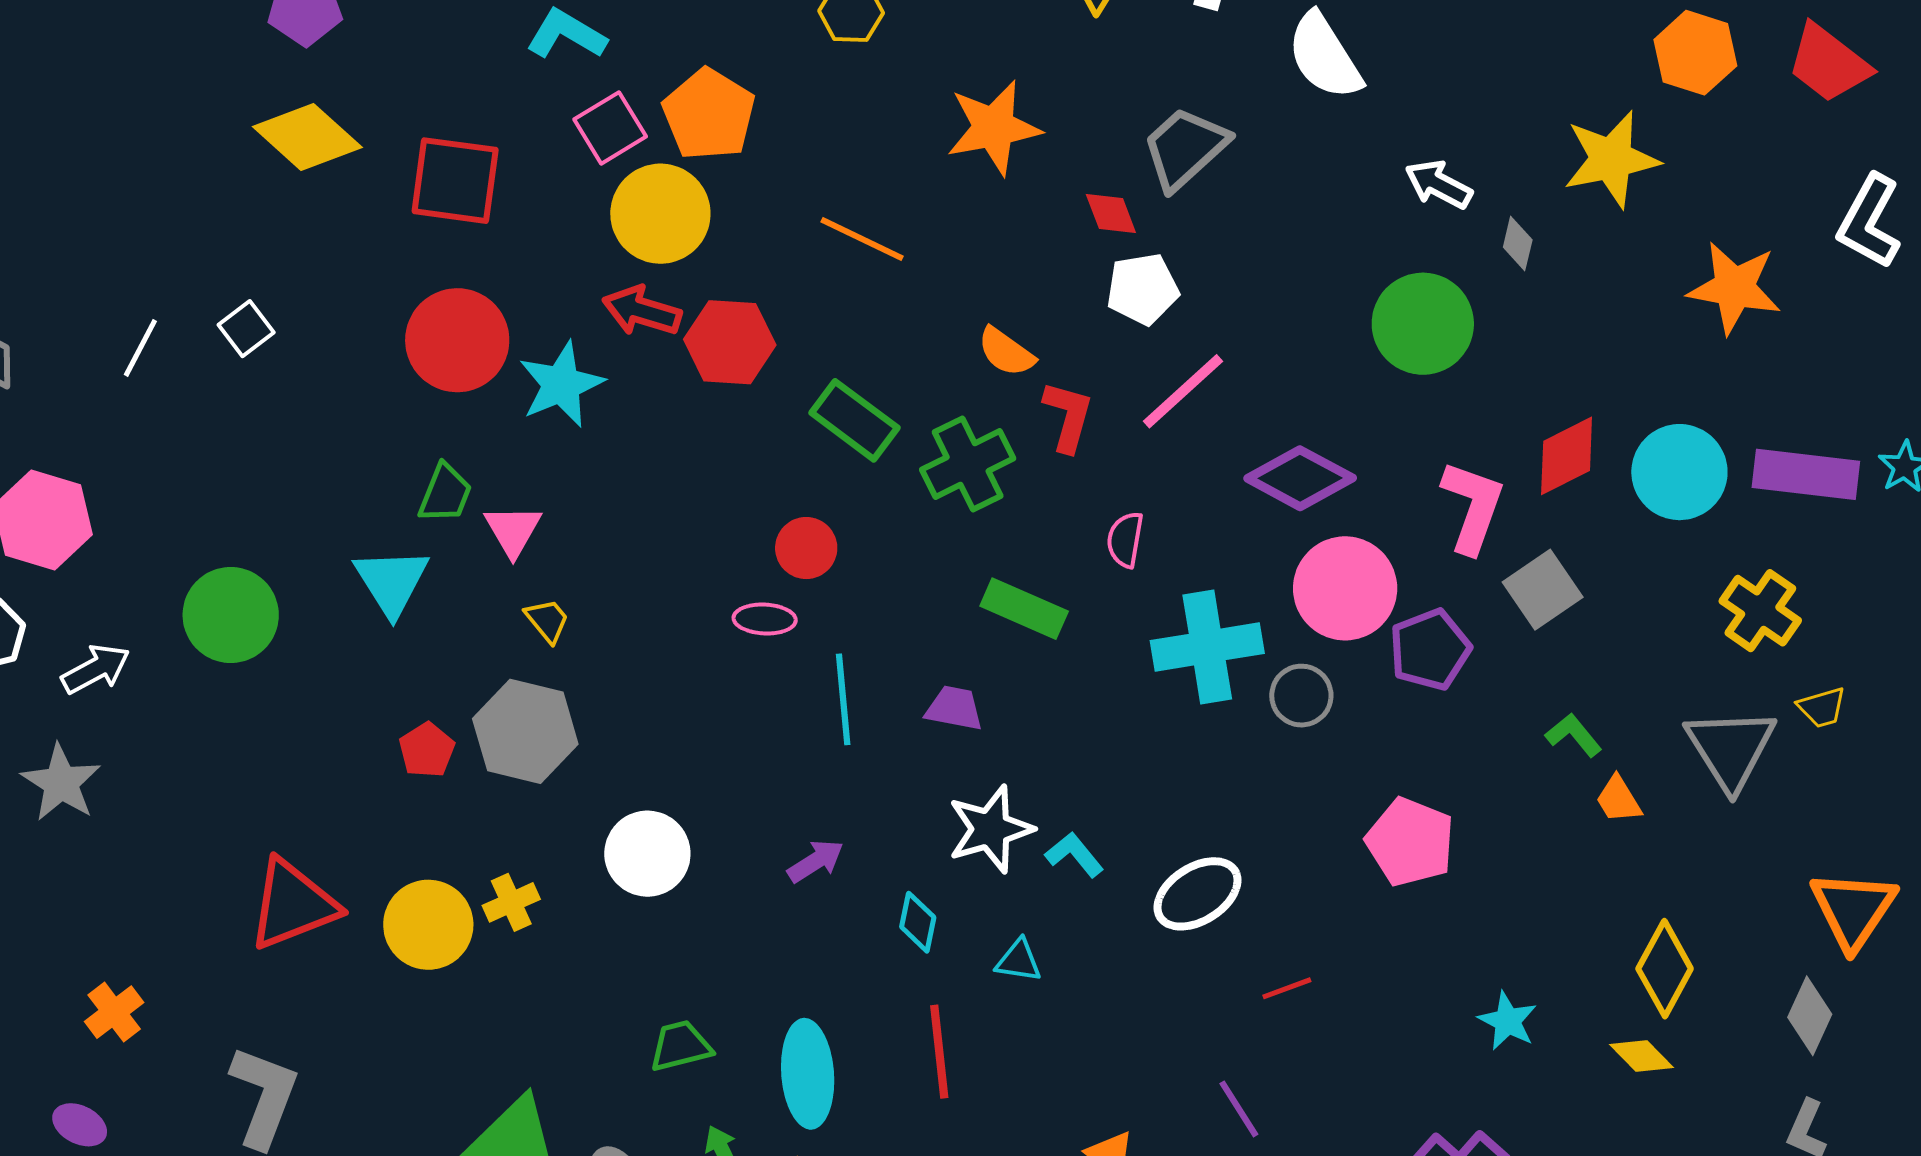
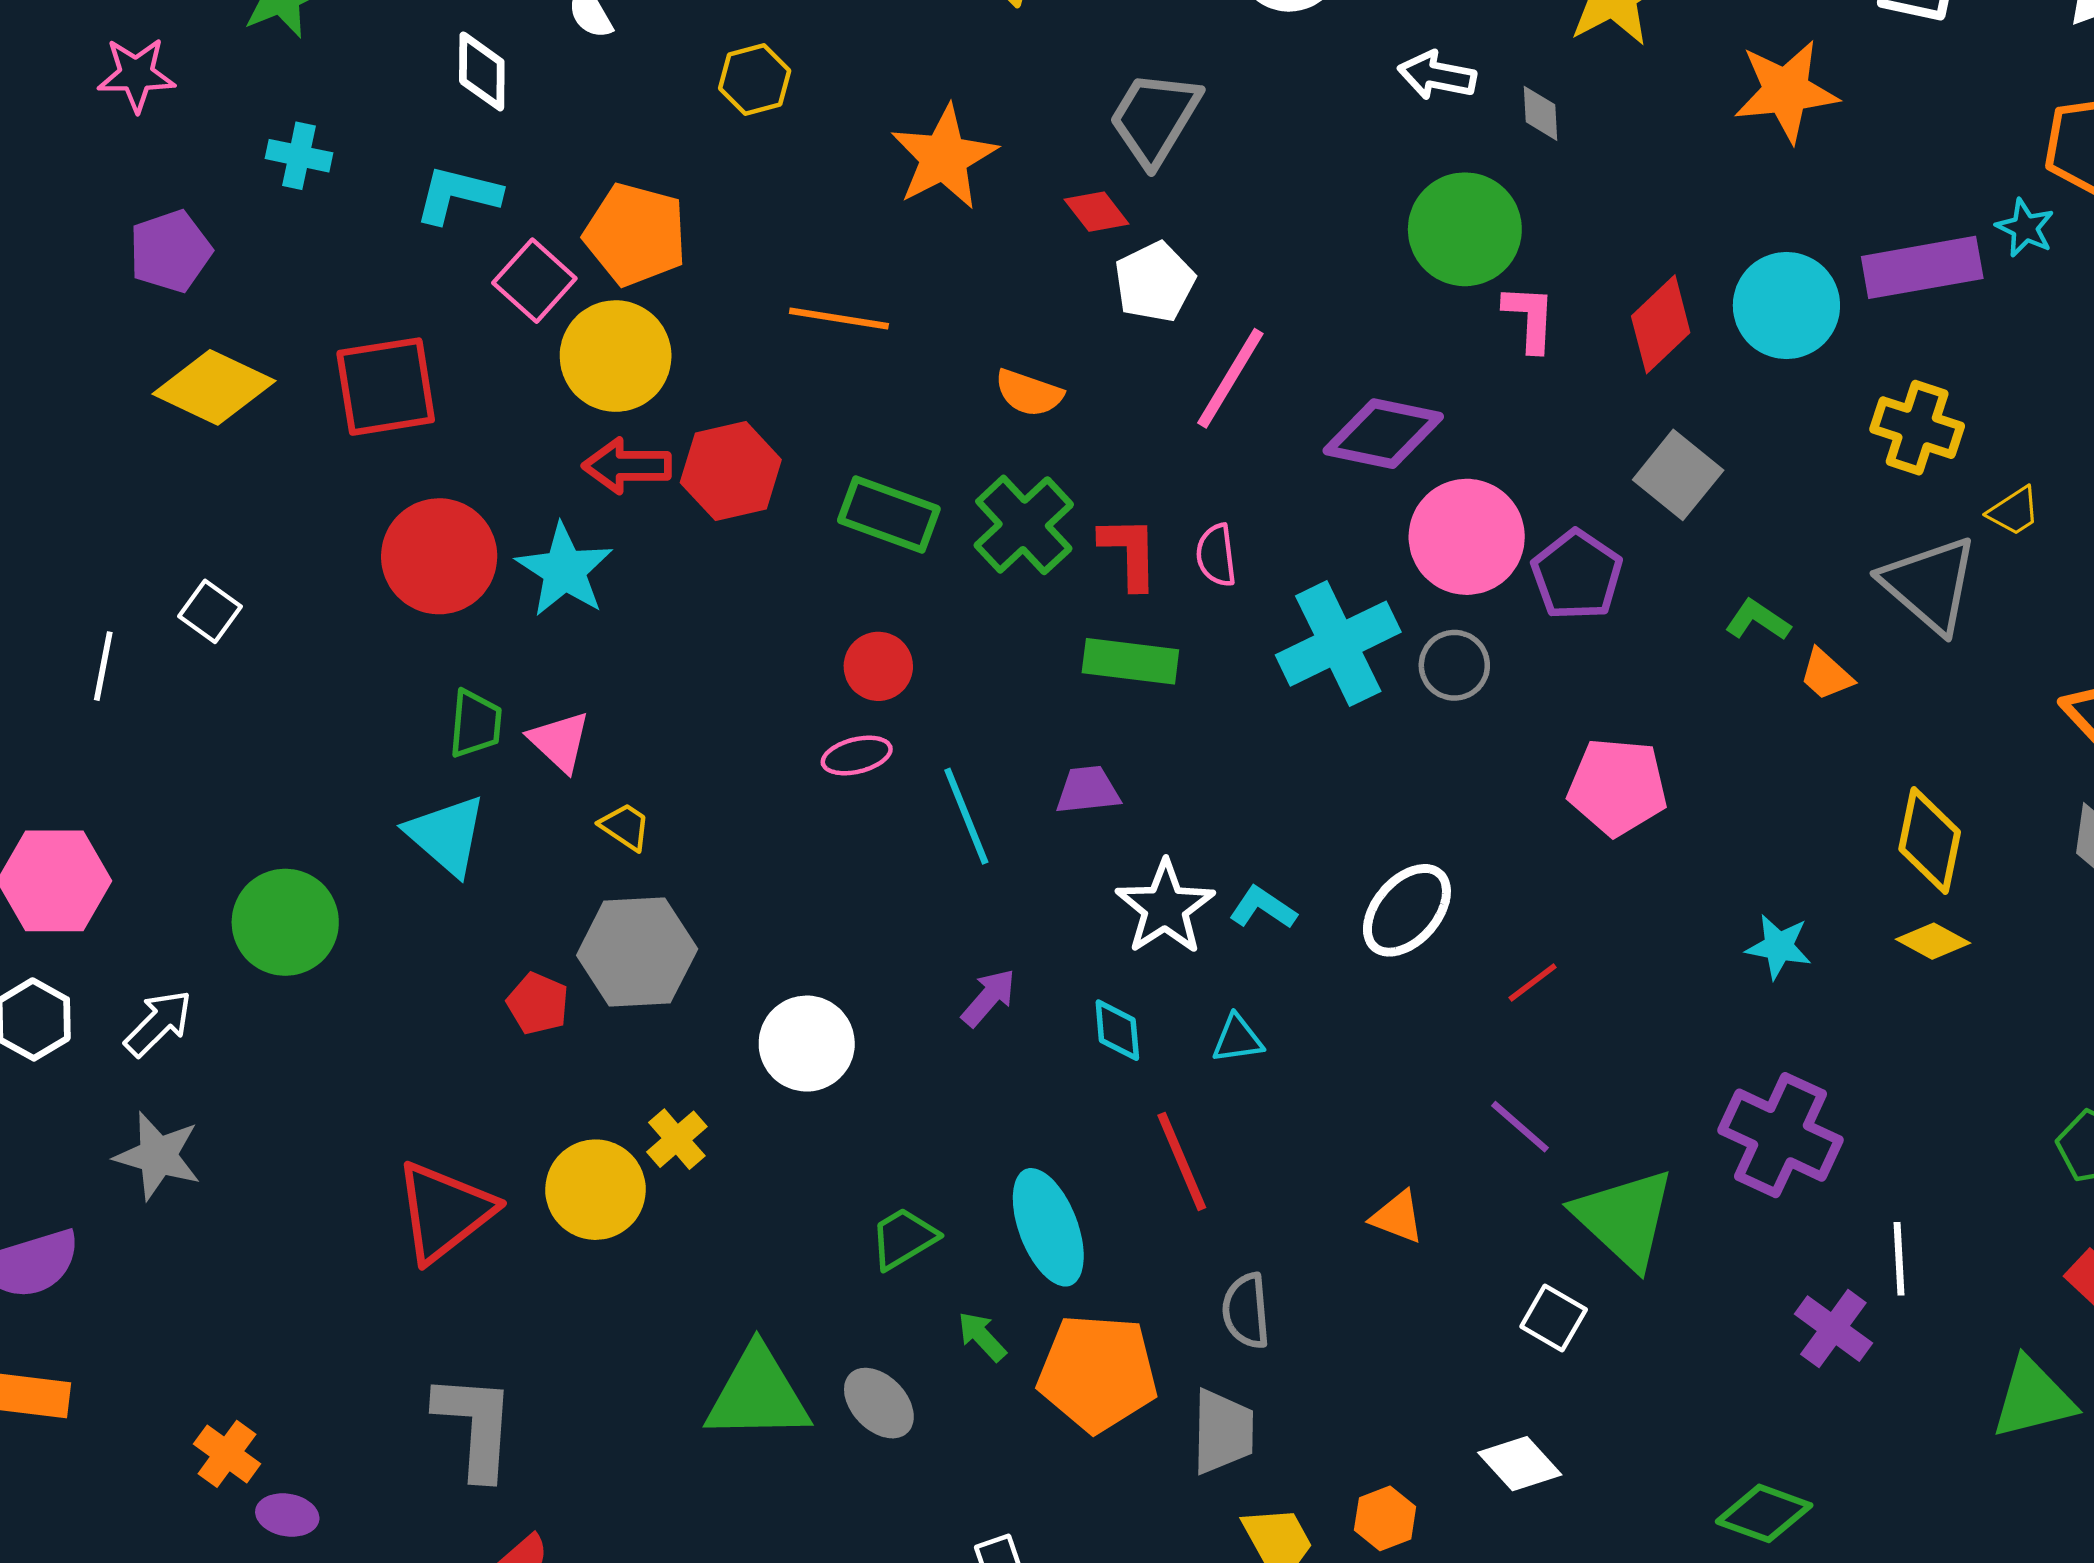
red L-shape: (1068, 416) -> (1129, 552), moved
pink L-shape: (1473, 507) -> (1530, 318), moved, size x0.7
orange cross: (114, 1012) -> (227, 1454), moved

